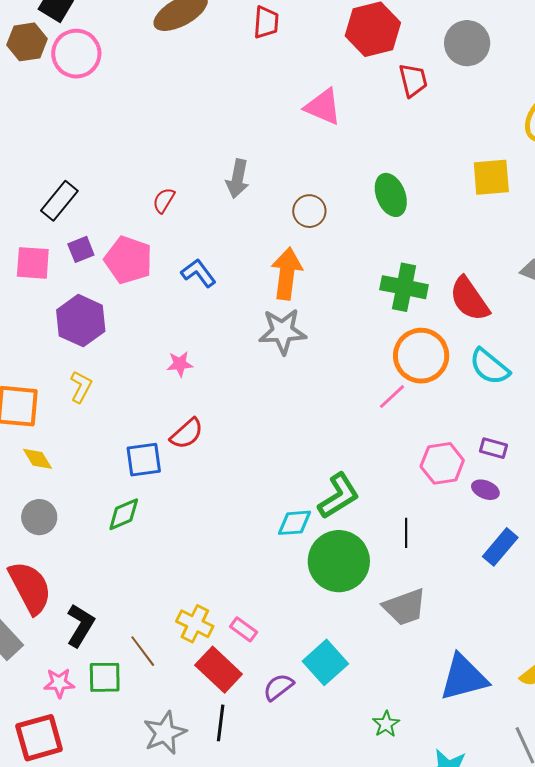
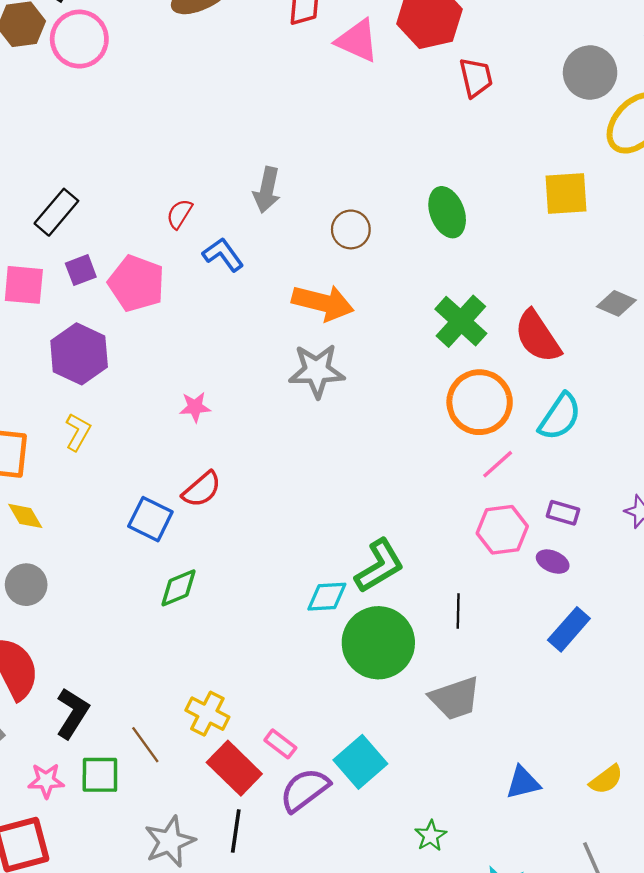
gray circle: (467, 43) -> (590, 72), moved
pink triangle: (323, 107) -> (357, 41), moved
blue L-shape: (199, 273) -> (223, 255), moved
orange arrow: (287, 274) -> (323, 303), turned 96
green cross: (404, 287) -> (461, 321), turned 30
cyan semicircle: (489, 367) -> (560, 417), turned -96
pink line: (392, 397) -> (498, 464), moved
blue square: (144, 460) -> (150, 519), turned 33
green diamond: (124, 514) -> (179, 588), moved
pink rectangle: (244, 629) -> (280, 744), moved
blue triangle: (464, 678) -> (523, 783), size x0.6
purple semicircle: (278, 687) -> (305, 790), size x1.4

